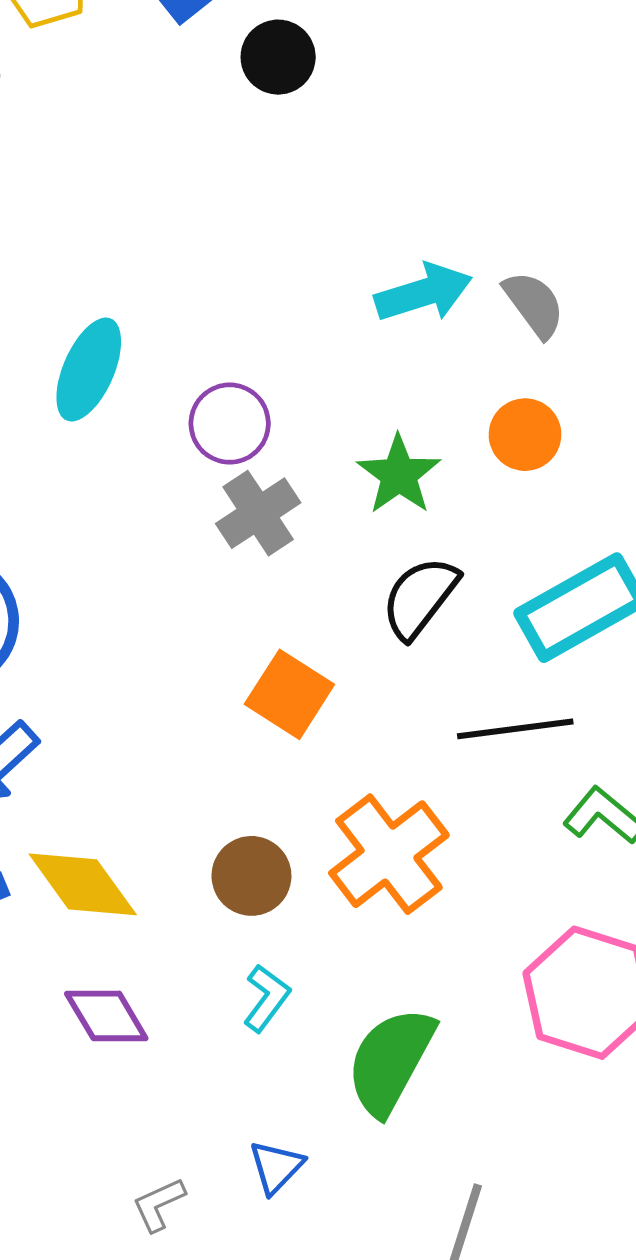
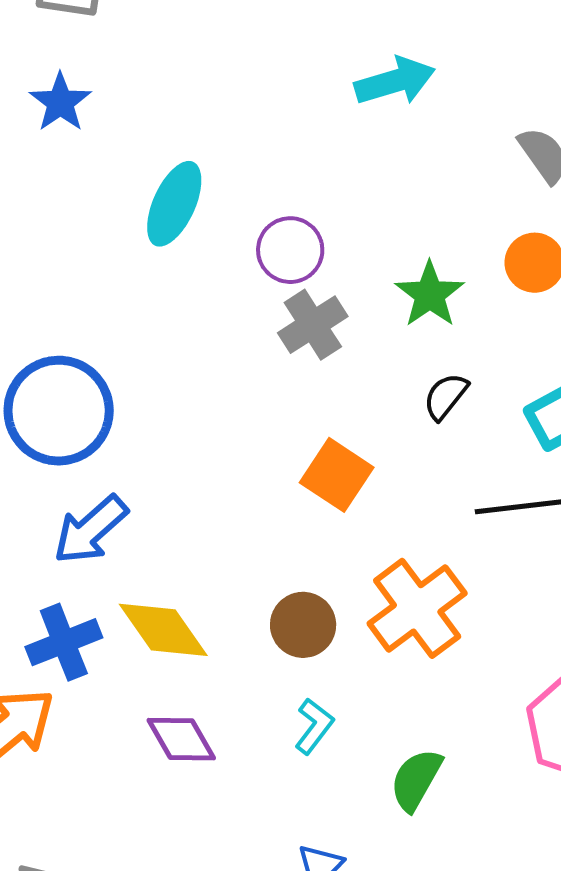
cyan arrow: (423, 293) -> (395, 81), moved
black semicircle: (420, 598) -> (446, 396), size x0.7
green semicircle: (391, 1061) -> (416, 780), size x0.7

